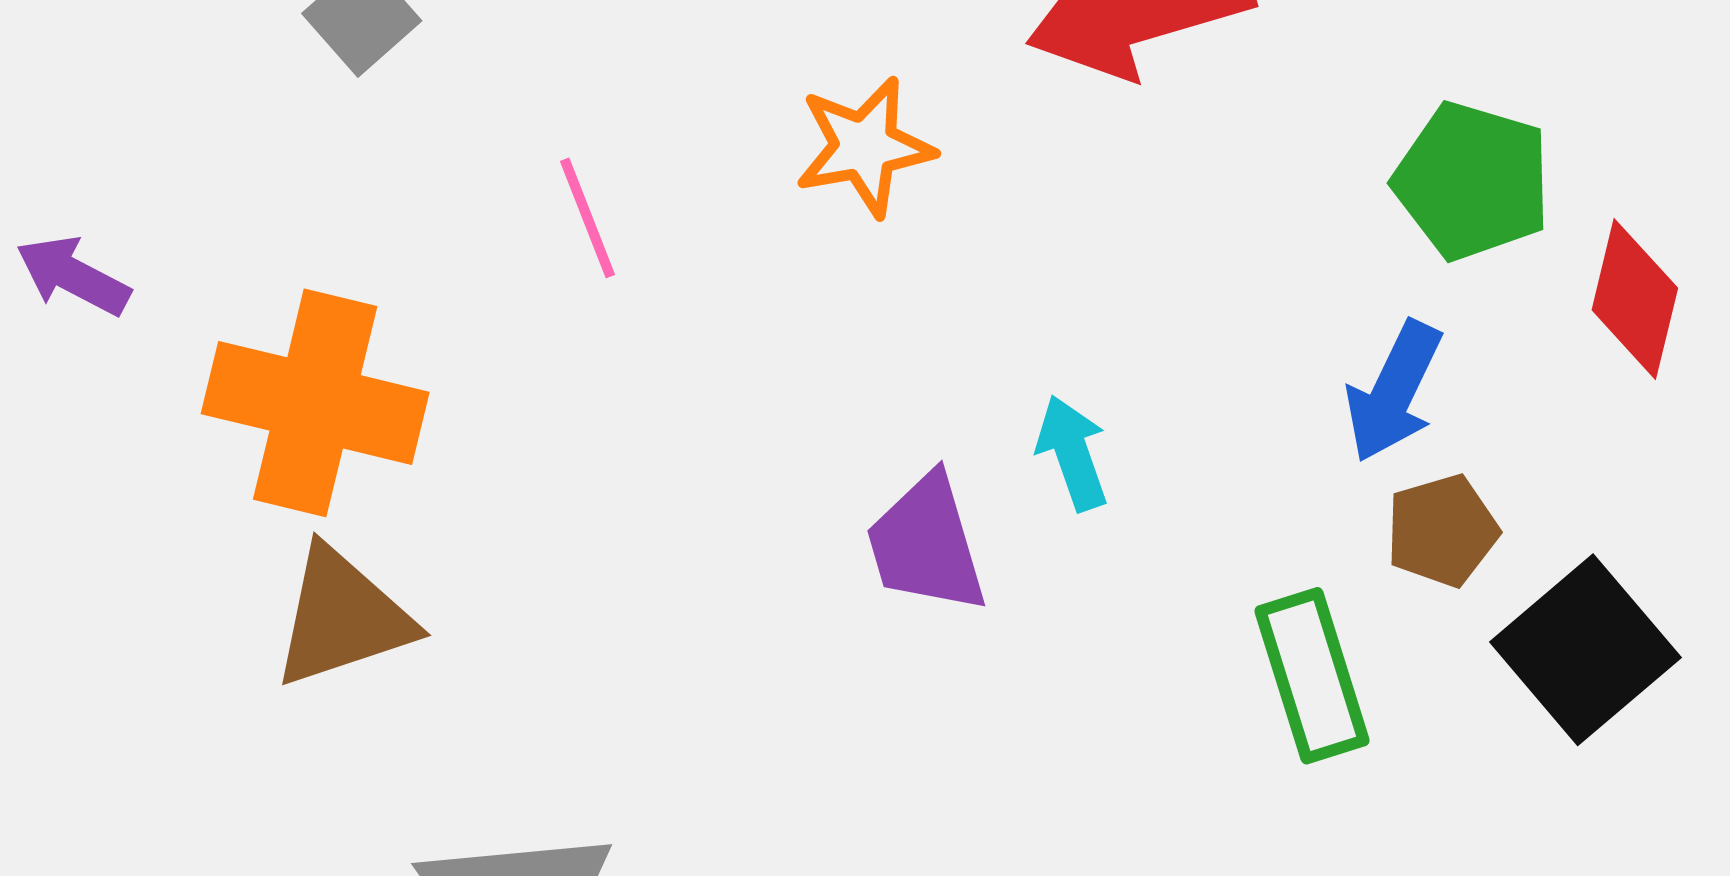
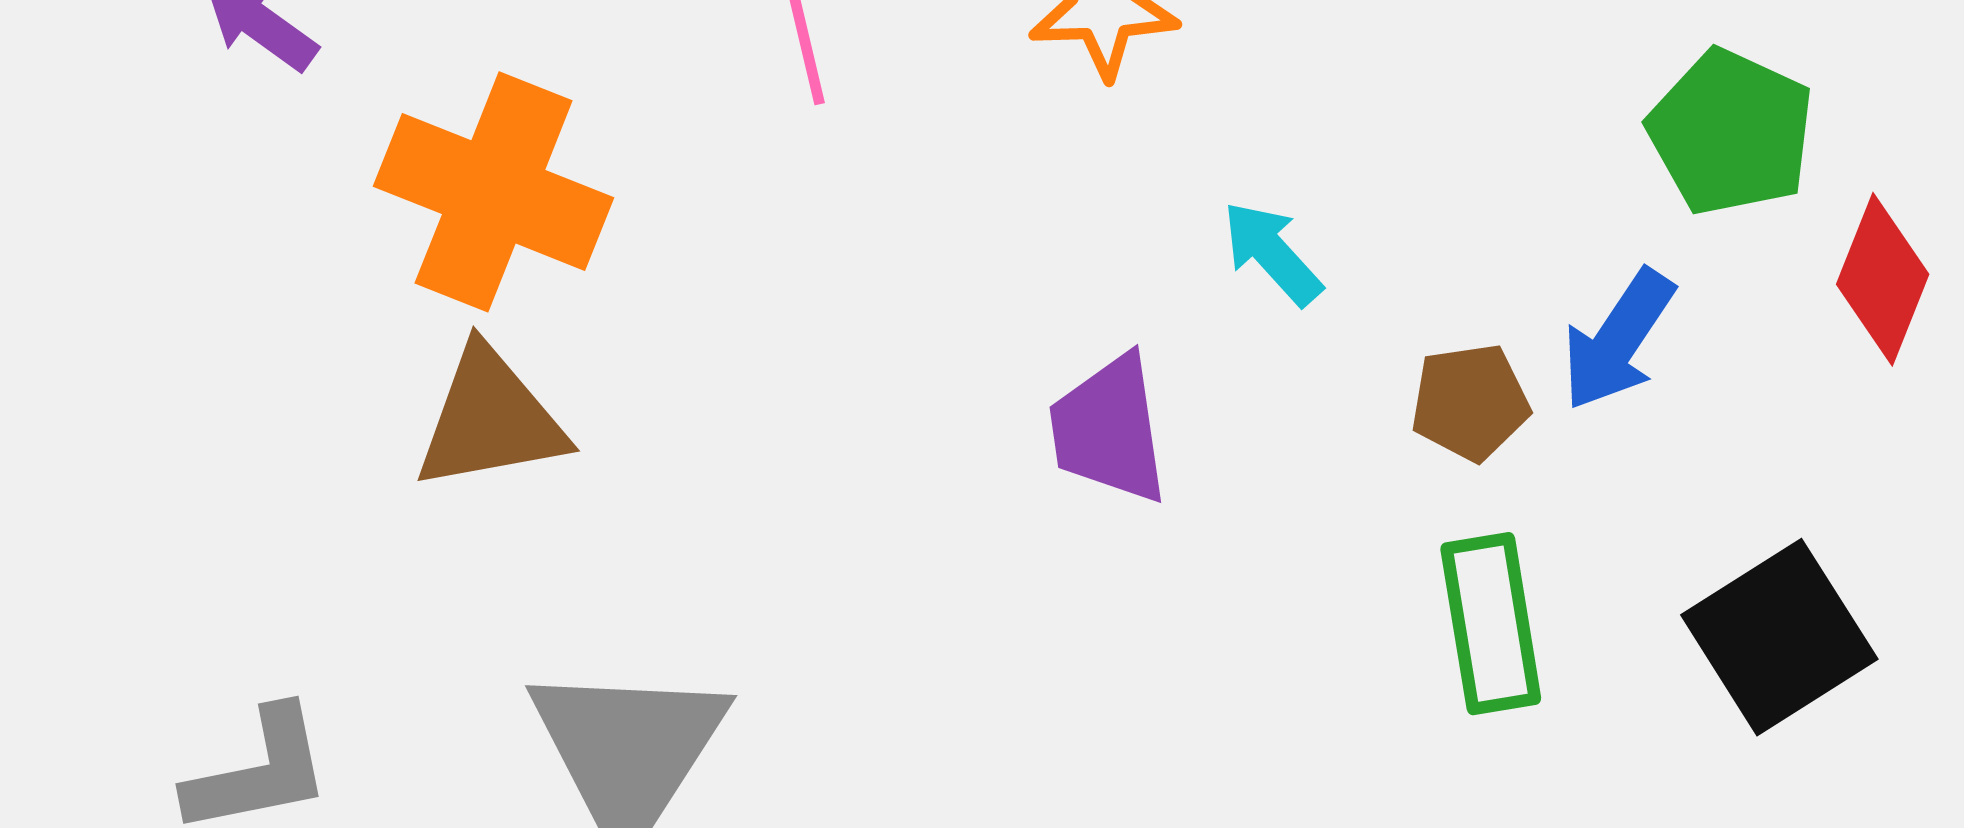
cyan arrow: (1072, 453) -> (1272, 253), moved, turned -31
brown pentagon: (1442, 531) -> (1470, 402), moved

